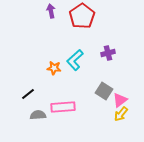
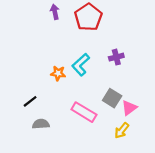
pink rectangle: (63, 107) -> (84, 112), moved, turned 35
yellow arrow: (121, 114) -> (122, 130), moved

